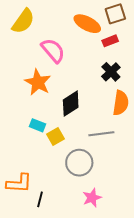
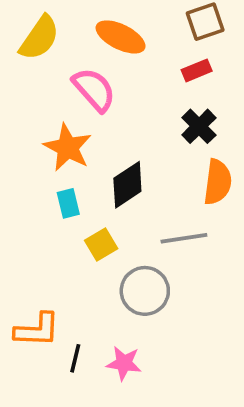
orange ellipse: (87, 24) -> (121, 37), moved
cyan rectangle: (38, 125) -> (68, 203), moved, turned 56
pink star: (92, 198) -> (124, 363), moved, turned 30

